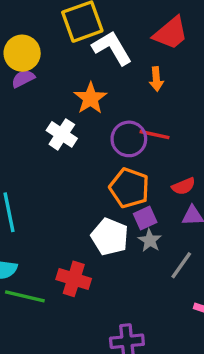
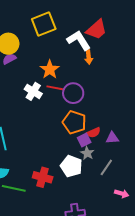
white L-shape: (112, 48) -> (79, 40), moved
red line: (155, 135) -> (55, 88), moved
red semicircle: (184, 186) -> (94, 133), moved
white pentagon: (110, 237) -> (71, 166), moved

